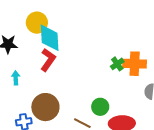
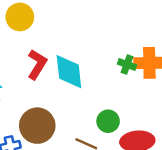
cyan diamond: (50, 38) -> (69, 72), moved
green cross: (117, 64) -> (127, 65), turned -32

